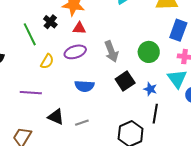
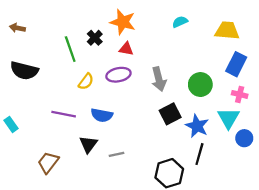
blue semicircle: (84, 86) -> (102, 115), moved
blue star: (150, 89) -> (197, 126), size x1.5
black triangle: (56, 117) -> (88, 144), turned 36

